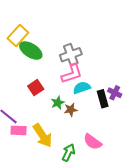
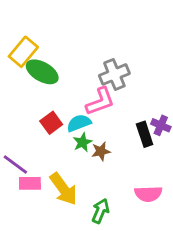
gray cross: (71, 55) -> (114, 74), moved
cyan semicircle: (82, 88) -> (79, 123), moved
pink semicircle: (93, 142) -> (148, 194), moved, turned -36

